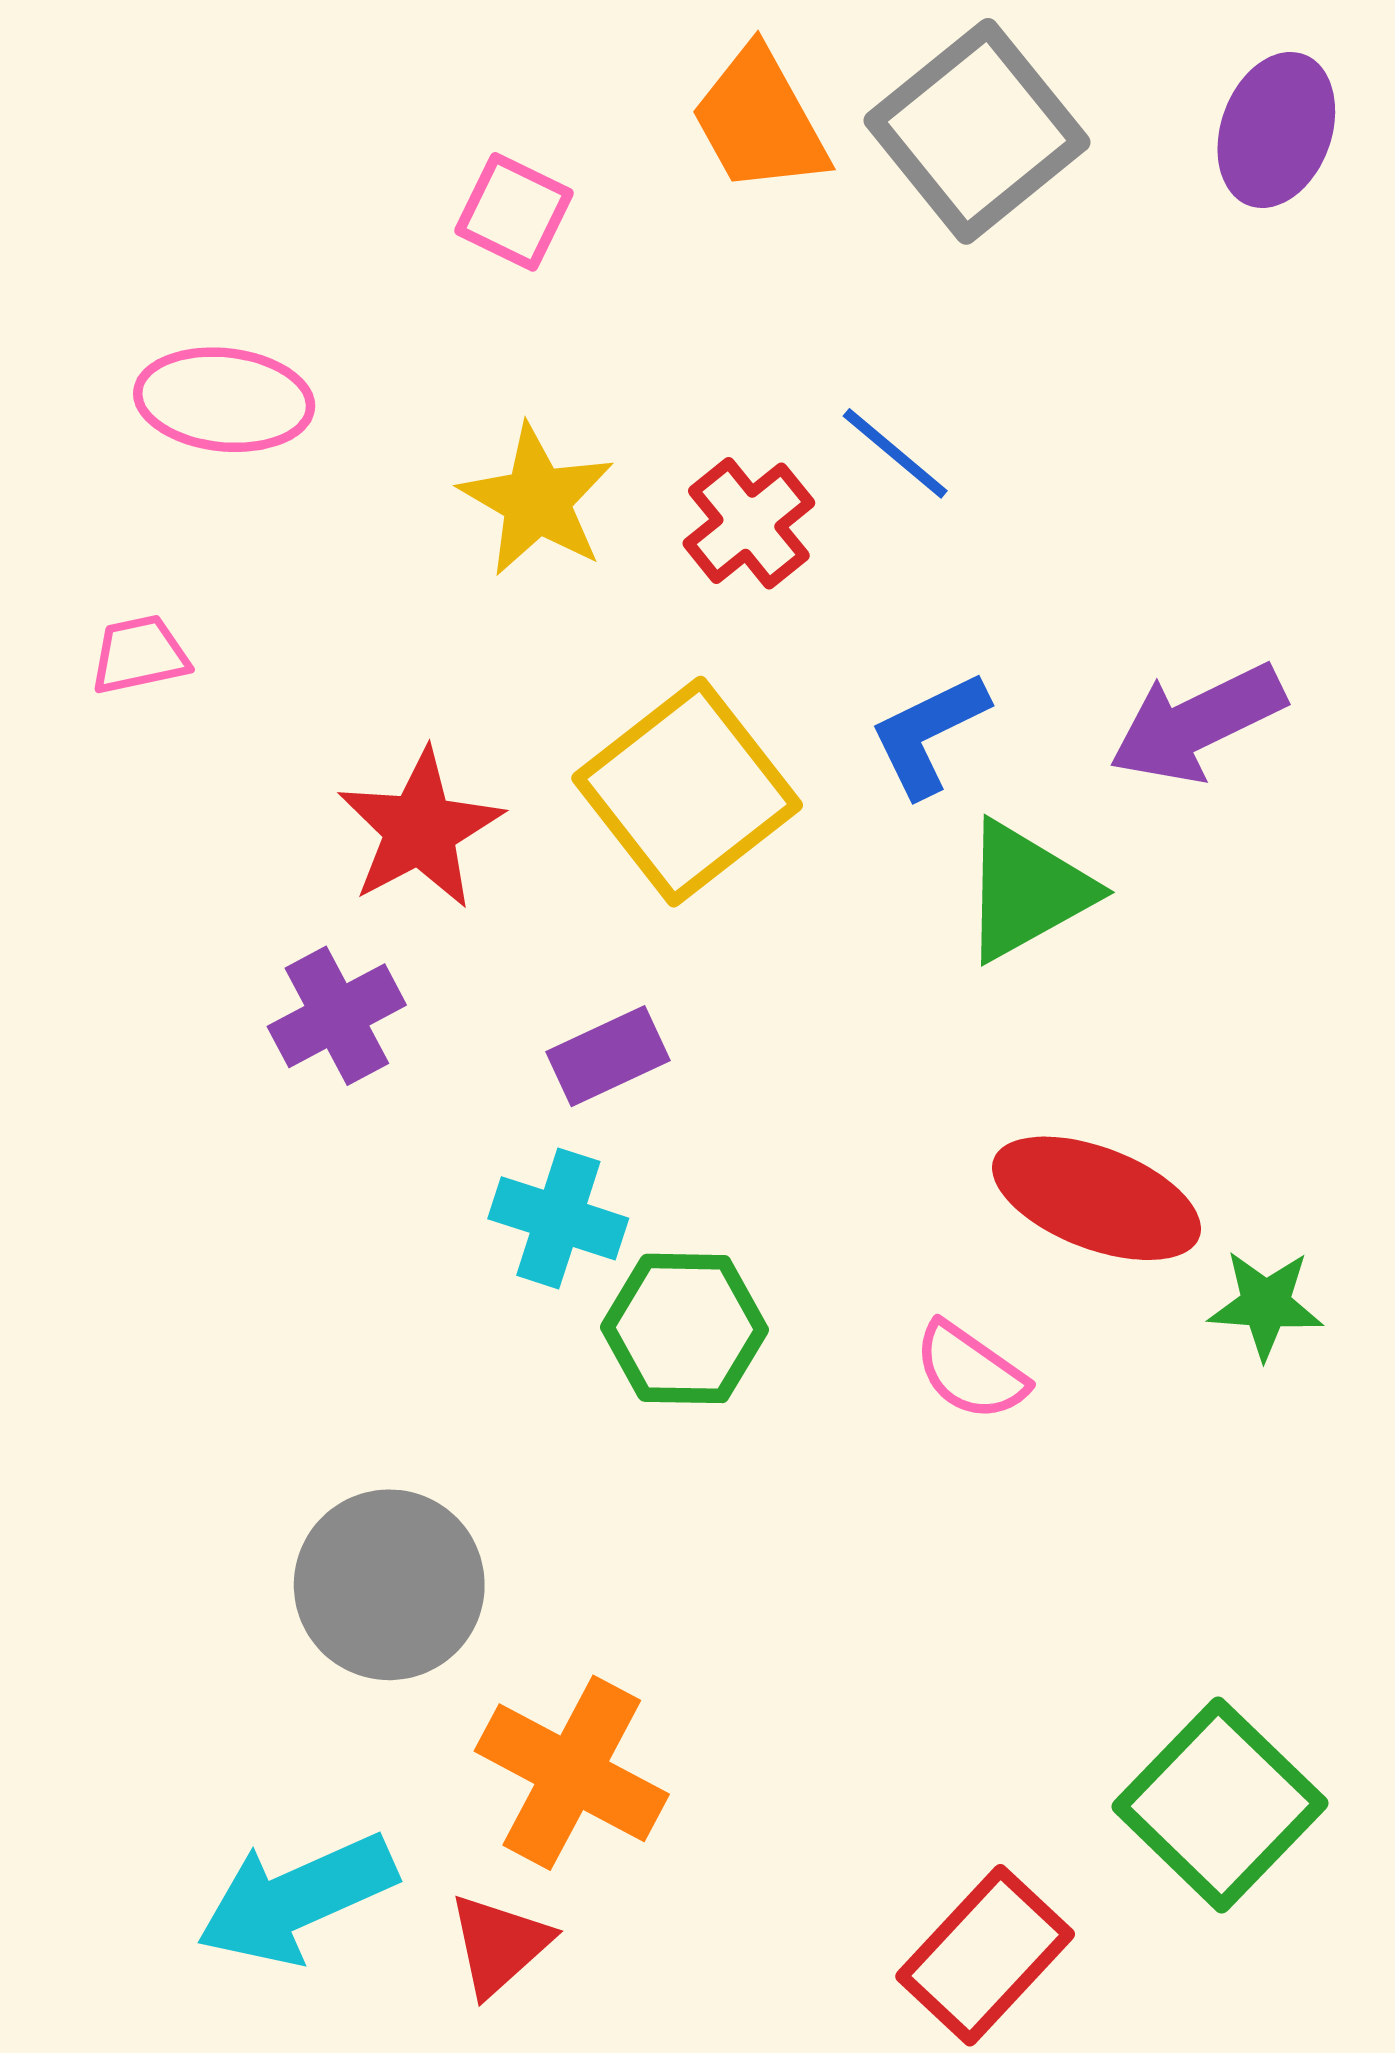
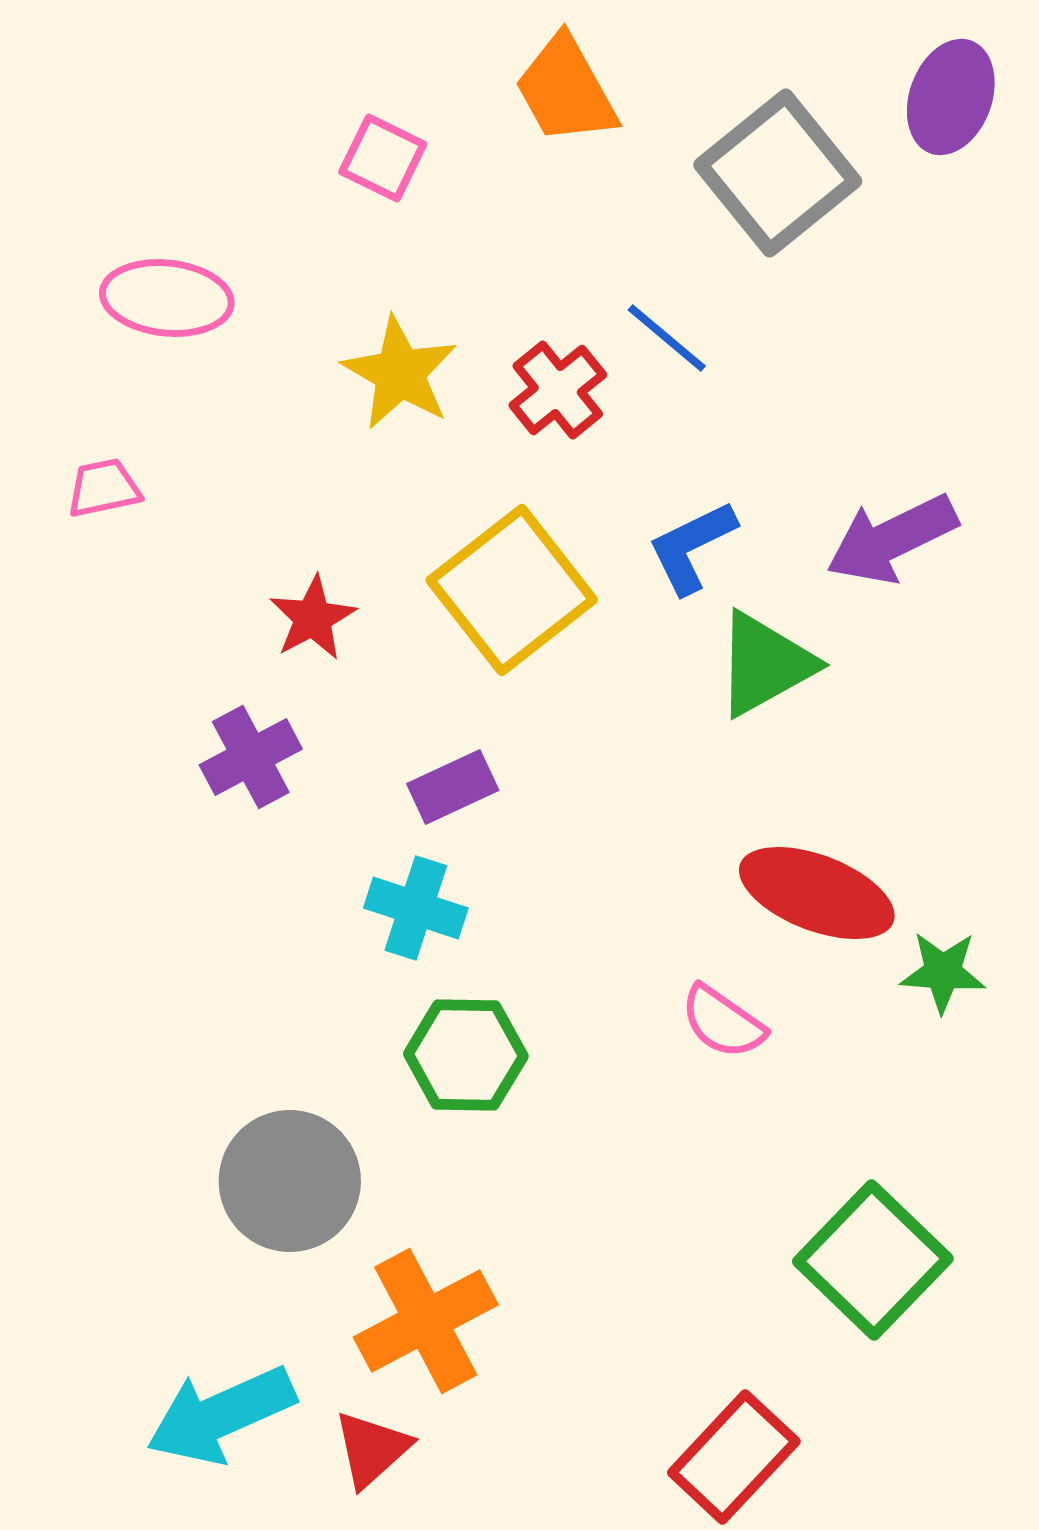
gray square: (977, 131) -> (778, 173), moved
red star: (420, 829) -> (313, 618), size x0.7
green hexagon: (684, 1328) -> (466, 1055), moved
orange cross: (572, 1773) -> (426, 1321), turned 34
green square: (1220, 1805) -> (873, 1260), moved

